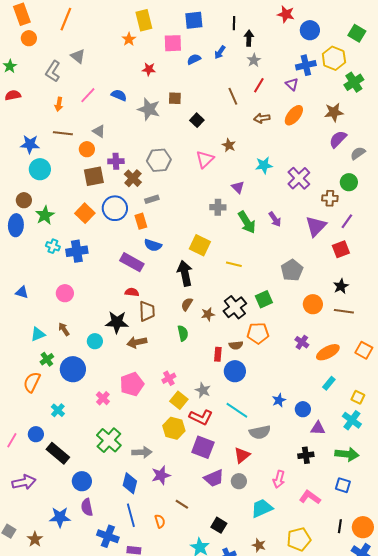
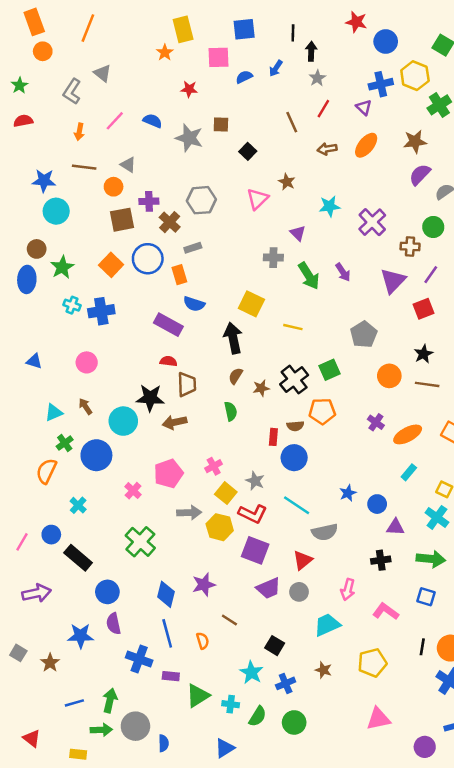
cyan circle: (95, 341) -> (123, 421), size x1.5
gray arrow: (142, 452) -> (189, 513), moved

